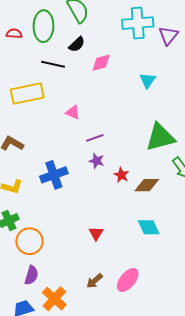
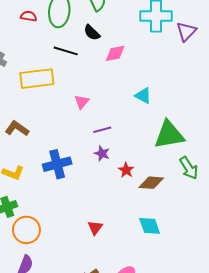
black semicircle: (77, 44) -> (92, 33), turned 84
cyan triangle: (148, 80) -> (143, 96), moved, turned -42
pink triangle: (73, 112) -> (82, 102), turned 42

